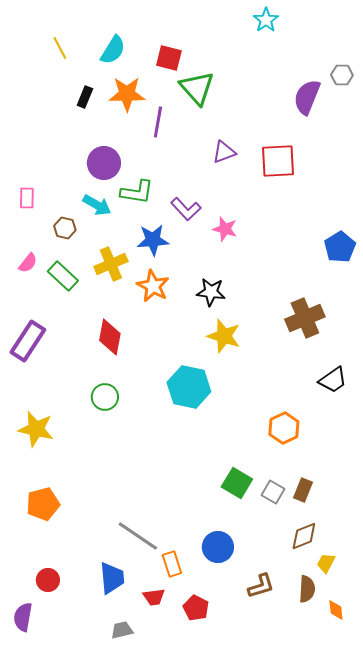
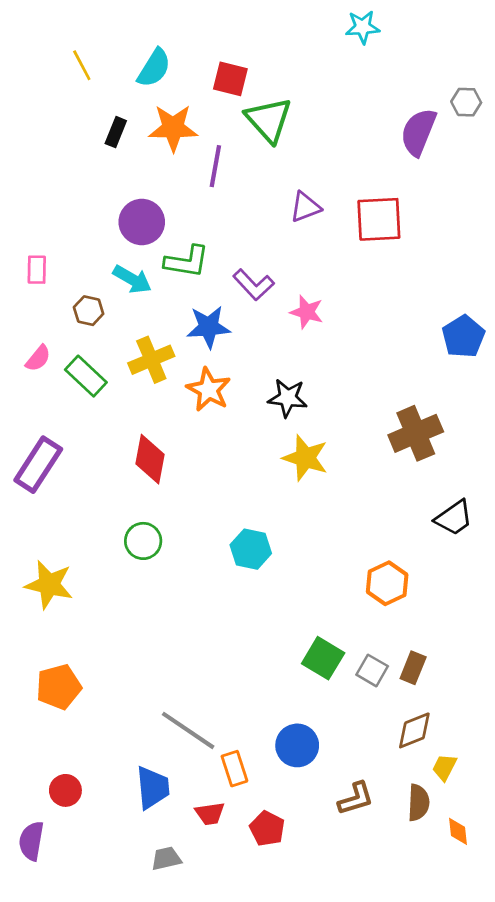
cyan star: (266, 20) -> (363, 27), turned 30
cyan hexagon: (189, 387) -> (251, 549), moved, size x0.7

